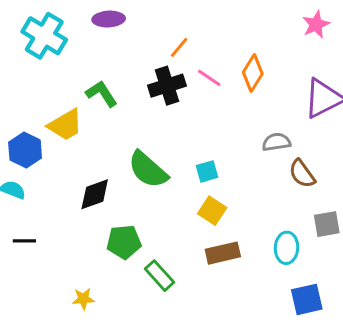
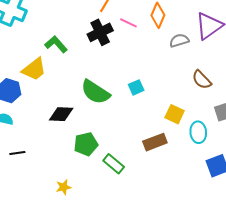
gray semicircle: (276, 142) -> (179, 41), moved
black diamond: (95, 194) -> (61, 114), turned 30
yellow square: (212, 211) -> (175, 114), moved

